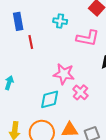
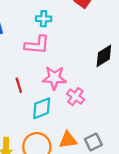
pink L-shape: (88, 38) -> (37, 45), moved
red line: (31, 42) -> (19, 85), moved

